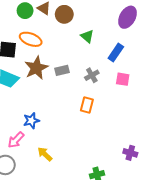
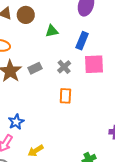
green triangle: (87, 36) -> (52, 31), turned -40
pink square: (123, 79) -> (94, 64), size x1.5
yellow arrow: (45, 154) -> (36, 151), turned -63

